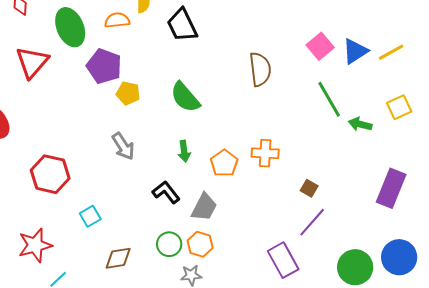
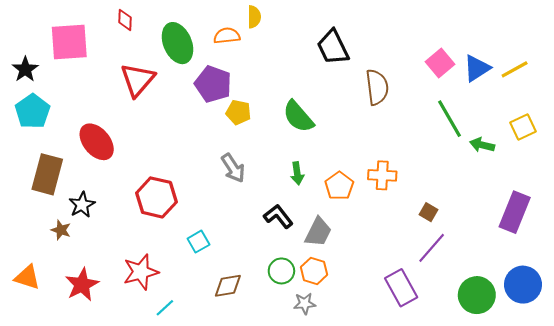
black trapezoid: (182, 25) -> (333, 47), moved

